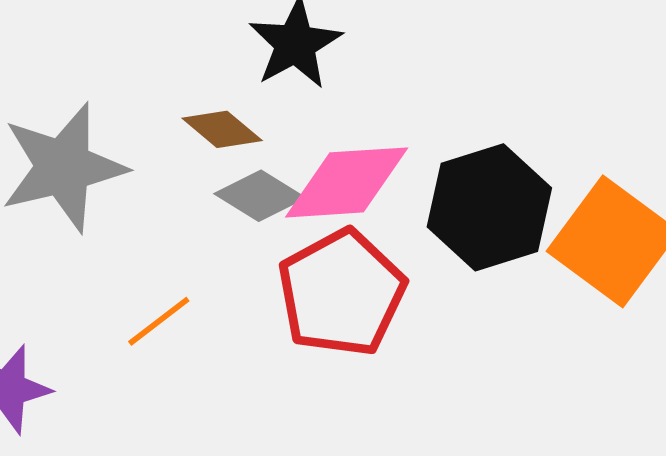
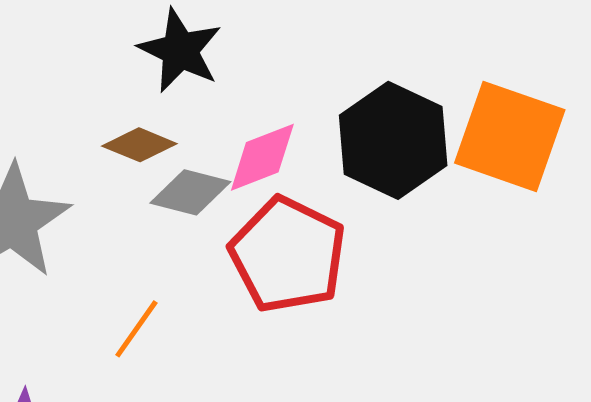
pink diamond: (347, 182) -> (262, 157), size x0.7

